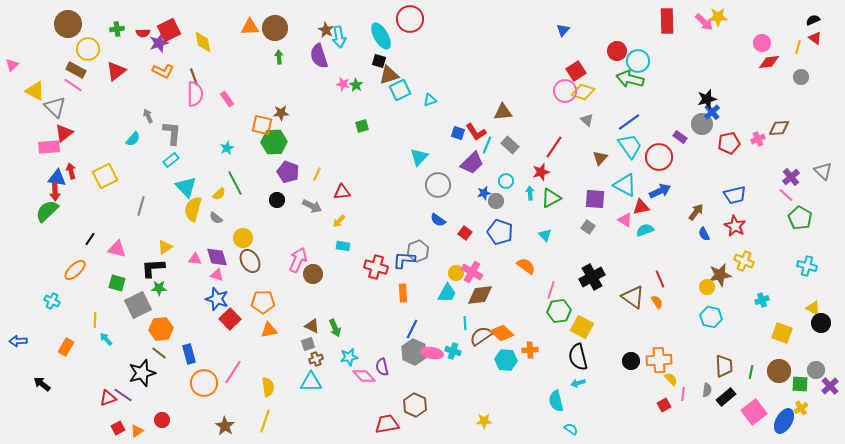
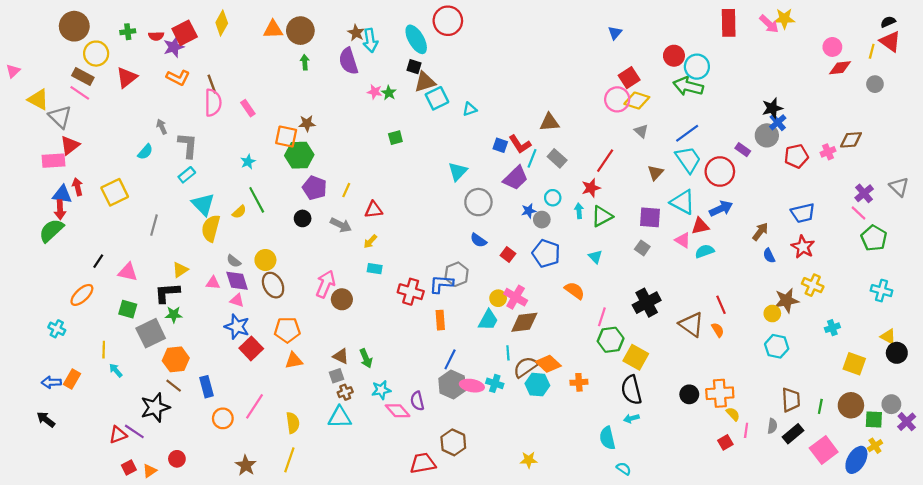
red triangle: (815, 38) -> (890, 41), size x1.5
yellow diamond: (203, 42) -> (222, 23), moved, turned 40
gray semicircle: (216, 218) -> (234, 261), moved
blue arrow: (18, 341) -> (51, 382), moved
cyan hexagon: (506, 360) -> (537, 385), moved
orange circle: (204, 383) -> (223, 418), size x0.7

